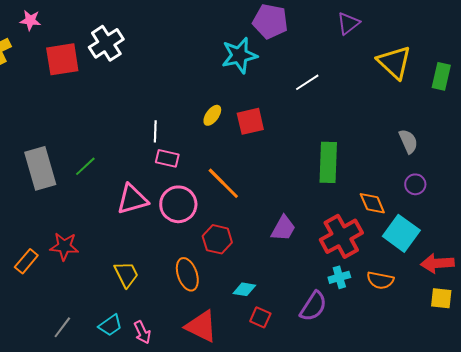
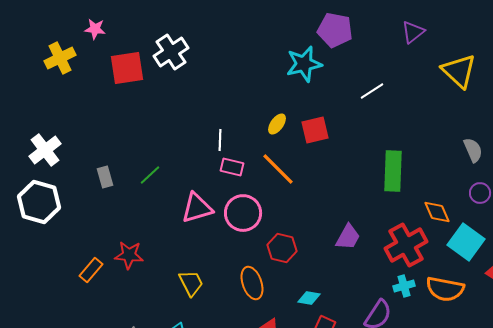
gray rectangle: (40, 168) -> (105, 177), size x0.5
orange line: (223, 183) -> (278, 169), moved
orange semicircle: (380, 280) -> (445, 289), size x1.4

